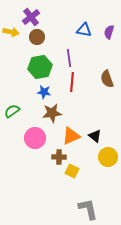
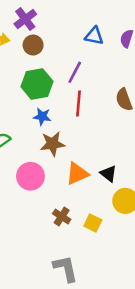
purple line: (69, 58) -> (75, 72), turned 36
brown cross: (59, 157) -> (62, 217), moved, turned 32
yellow square: (72, 171) -> (93, 223), moved
gray L-shape: (88, 209) -> (66, 268), moved

